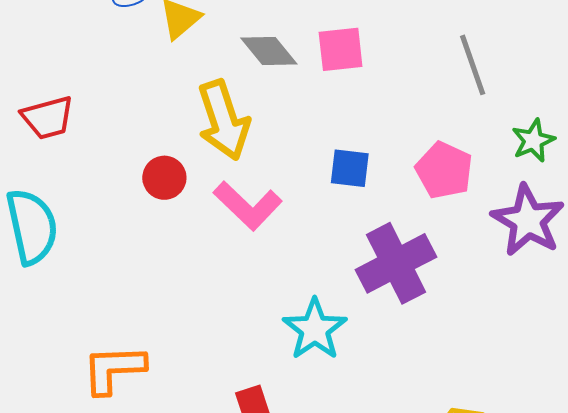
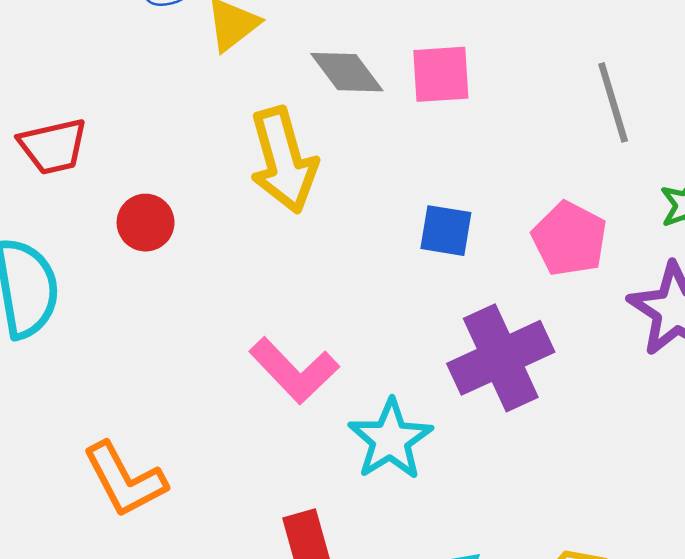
red circle: (164, 178) -> (146, 223), moved
pink L-shape: (248, 206) -> (294, 370), moved
orange L-shape: (114, 369) -> (125, 480), turned -118

